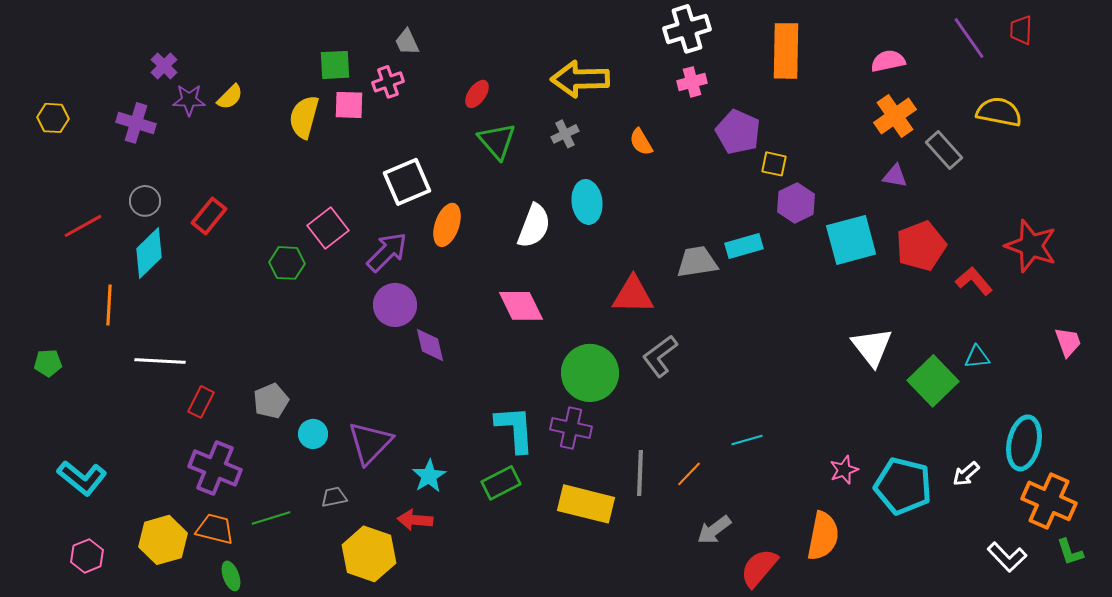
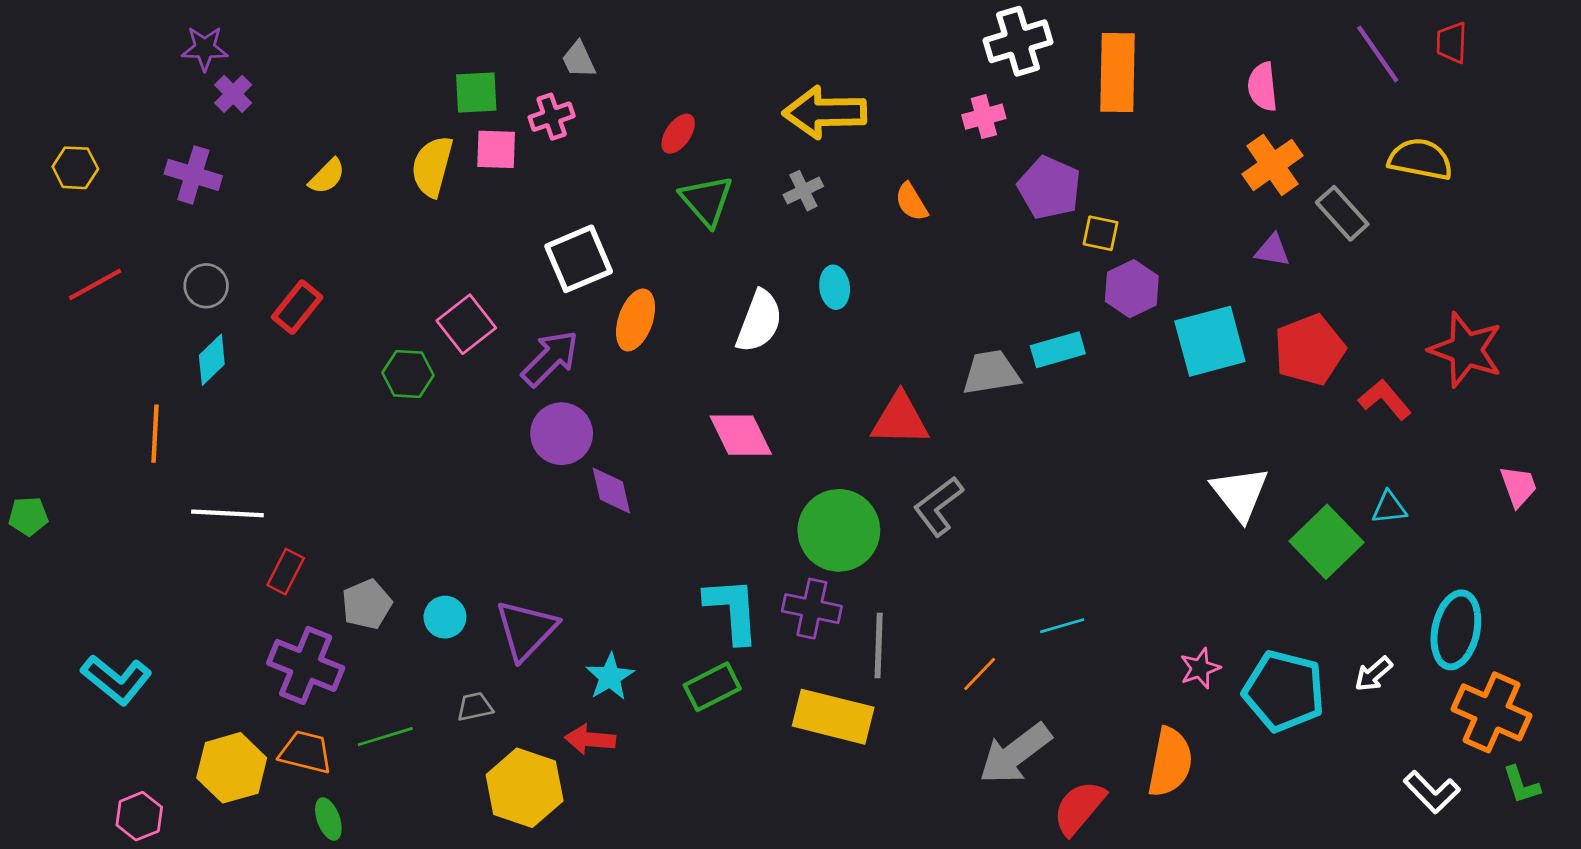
white cross: (687, 29) -> (1018, 41), moved
pink semicircle: (888, 61) -> (1263, 87), turned -84
yellow semicircle: (230, 97) -> (327, 176), moved
purple star: (189, 100) -> (205, 48), moved
cyan ellipse: (587, 202) -> (835, 287), size x0.7
red line: (83, 226) -> (95, 284), moved
cyan diamond: (149, 253) -> (212, 360), size x0.7
green pentagon: (48, 363) -> (28, 516), moved
gray pentagon: (271, 401) -> (367, 604), moved
gray line: (640, 473) -> (879, 646), moved
gray arrow: (714, 530) -> (1015, 754), size x1.5
pink hexagon: (87, 556) -> (139, 816), moved

